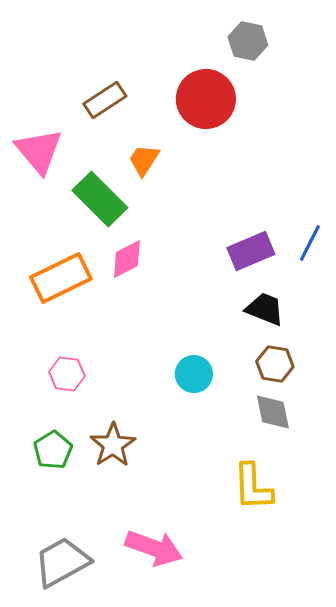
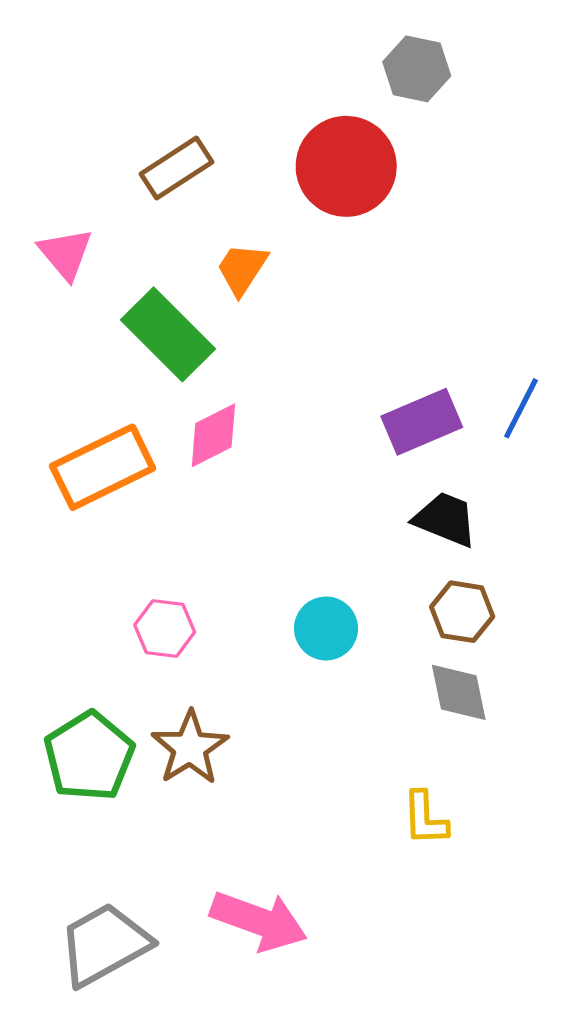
pink triangle: (39, 151) -> (66, 254), size x0.7
pink hexagon: (67, 374) -> (165, 628), moved
green pentagon: (53, 450) -> (89, 756), size x1.4
yellow L-shape: (253, 487) -> (425, 818), size x0.7

